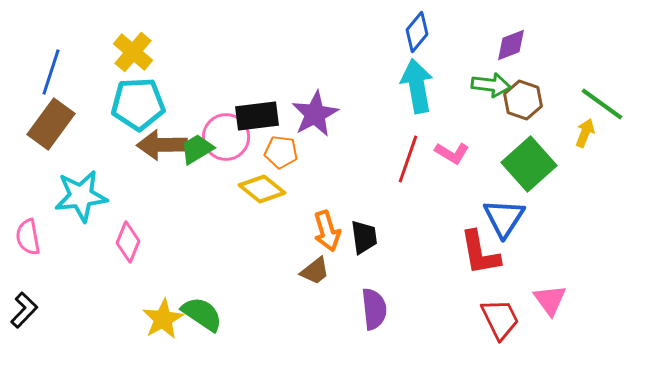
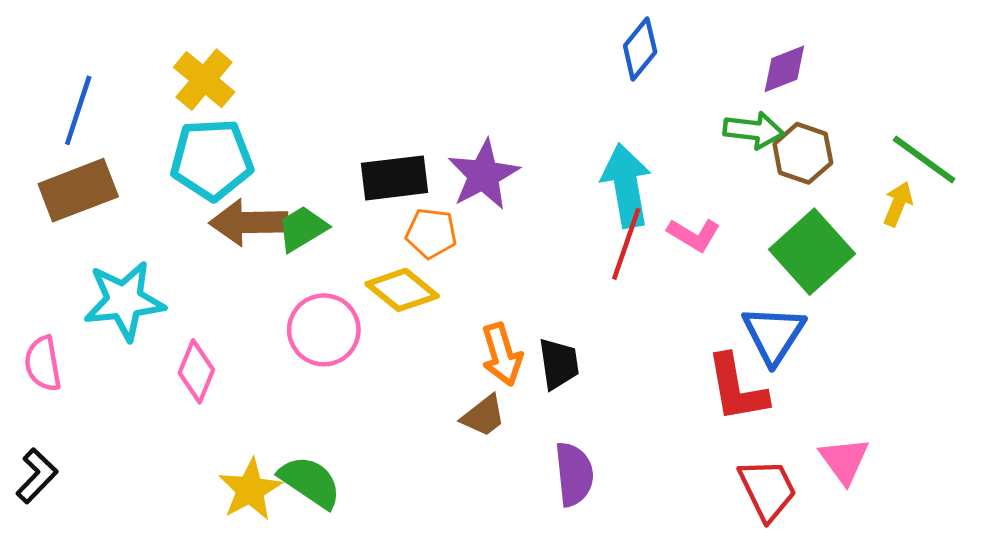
cyan arrow: (417, 86) -> (626, 186), moved
brown rectangle: (51, 124) -> (78, 190), turned 33
pink circle: (226, 137) -> (324, 330), moved

